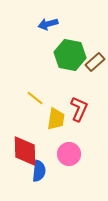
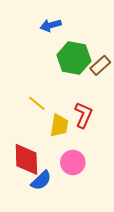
blue semicircle: (39, 171) -> (41, 180), turned 40

